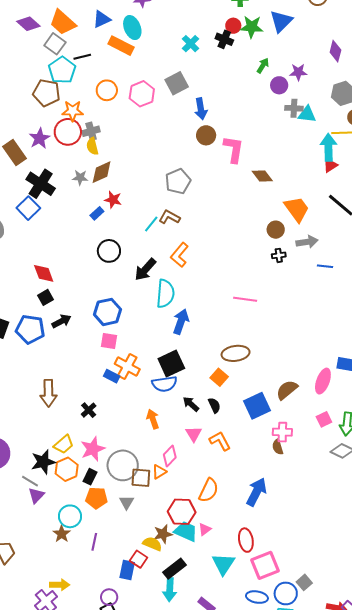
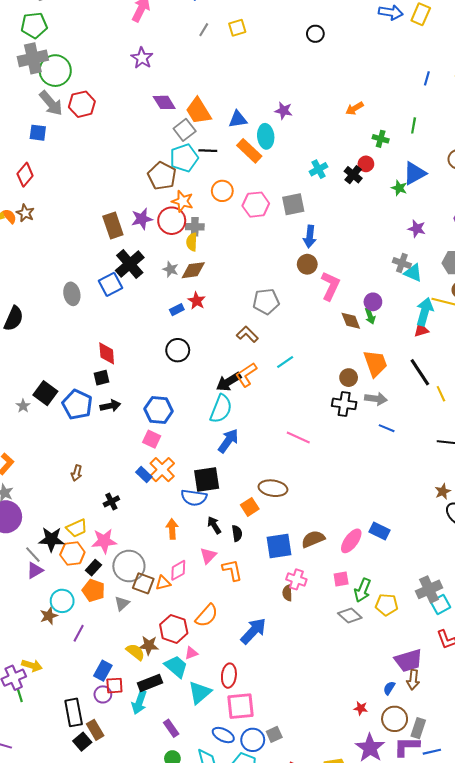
green star: (252, 27) -> (399, 188), moved, size x0.7
green arrow: (263, 66) -> (370, 316), moved, turned 112
purple circle: (279, 85) -> (373, 302), moved
cyan line: (151, 224) -> (285, 362), moved
black cross: (279, 255) -> (344, 404), size x1.6
black arrow: (145, 269) -> (229, 382), moved
brown arrow: (48, 393) -> (77, 473), size x0.6
cyan trapezoid: (186, 531) -> (176, 667), moved
red square: (139, 559) -> (114, 686), moved, turned 36
purple circle: (109, 597) -> (103, 694), moved

